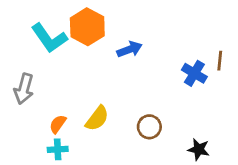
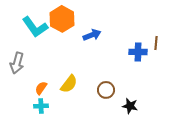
blue cross: (194, 73) -> (138, 52), turned -30
black star: (199, 149) -> (130, 106), moved

